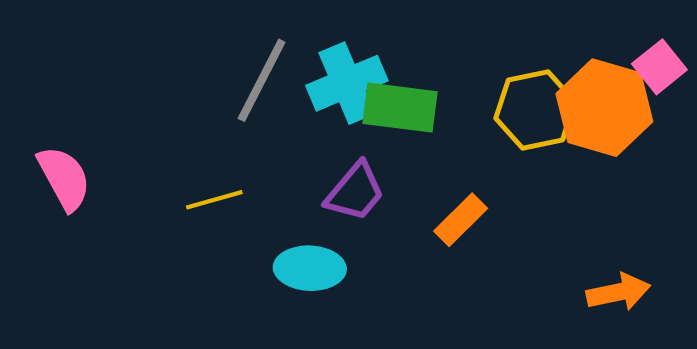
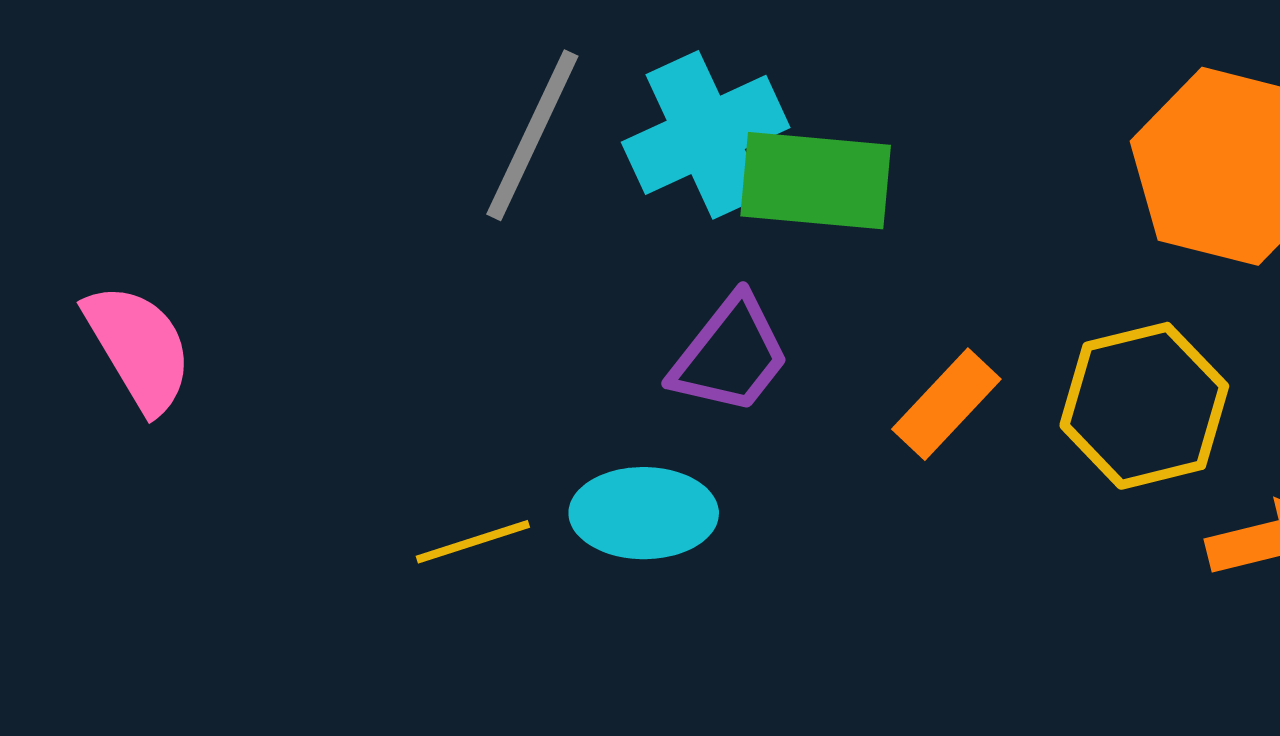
yellow hexagon: (535, 110) -> (1144, 406), moved
yellow line: (214, 200) -> (473, 542), moved

